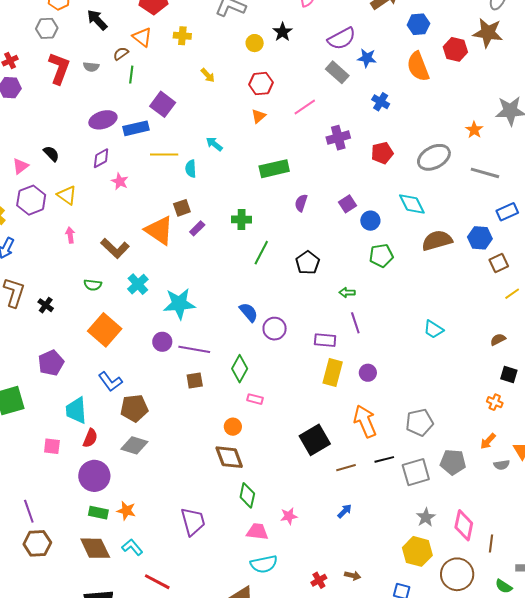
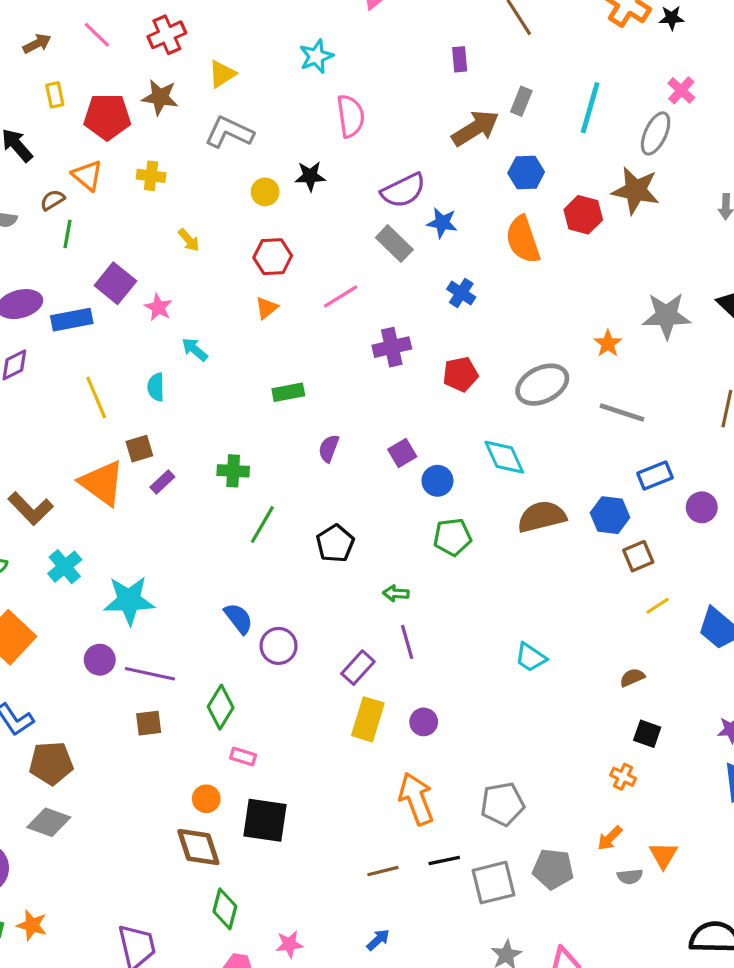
black star: (283, 32) -> (310, 176), turned 30
yellow line: (164, 154) -> (96, 397), moved, turned 64
green rectangle: (274, 169) -> (288, 392), size x0.7
pink star: (120, 181) -> (158, 307), moved
purple rectangle: (325, 340) -> (358, 668), turned -55
black square: (315, 440) -> (265, 820), moved, turned 36

